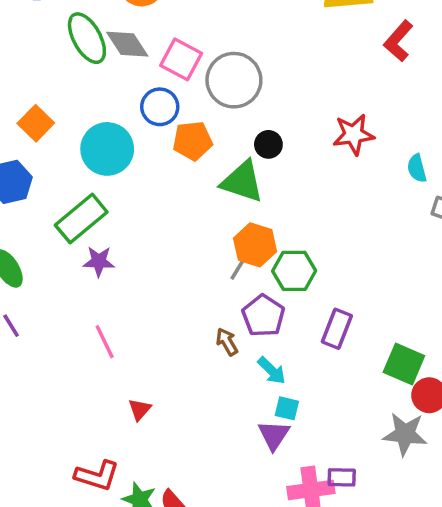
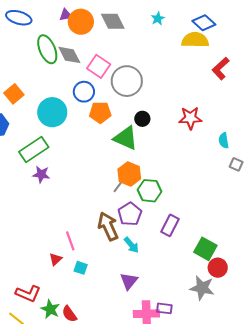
pink line: (105, 342) -> (70, 241), moved
brown arrow: (227, 342) -> (108, 226), size x1.8
cyan square: (287, 408) -> (81, 268), moved

